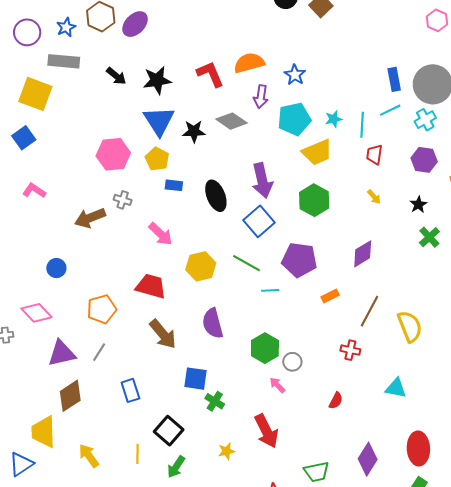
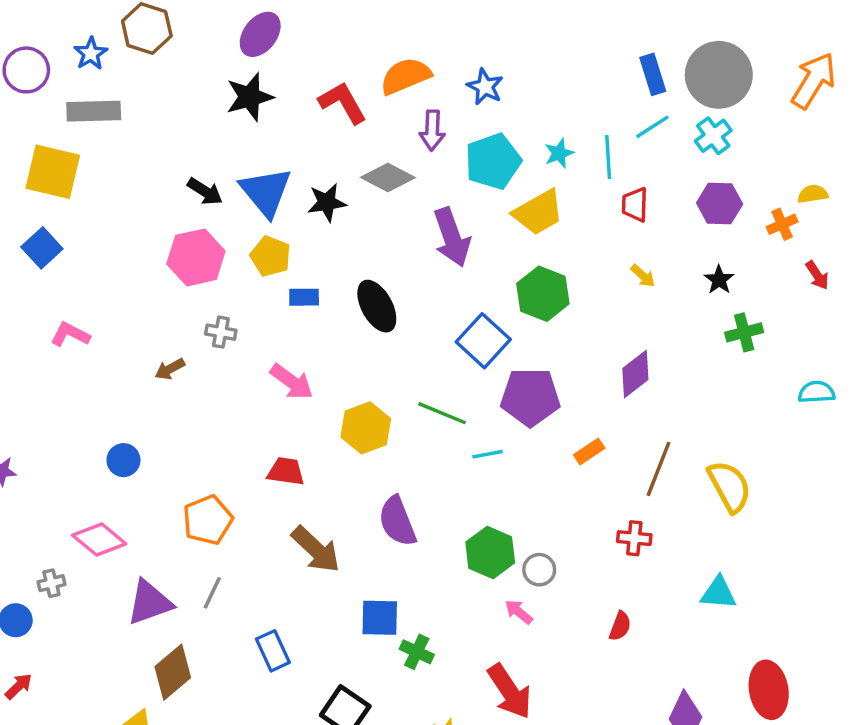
purple ellipse: (135, 24) -> (260, 34), moved
black arrow: (116, 76) -> (205, 191), moved
black star: (157, 80) -> (250, 97), moved
purple arrow: (262, 180) -> (452, 237), moved
brown arrow: (90, 218) -> (170, 369), size x0.6
blue square: (259, 221) -> (483, 341), moved
green cross: (429, 237) -> (744, 332), turned 35
red trapezoid: (151, 286) -> (286, 471), size x0.7

